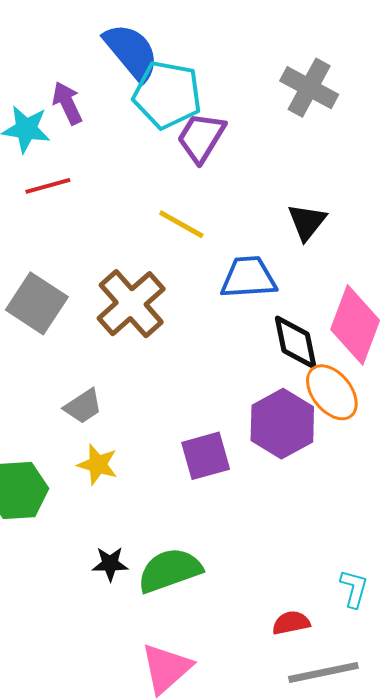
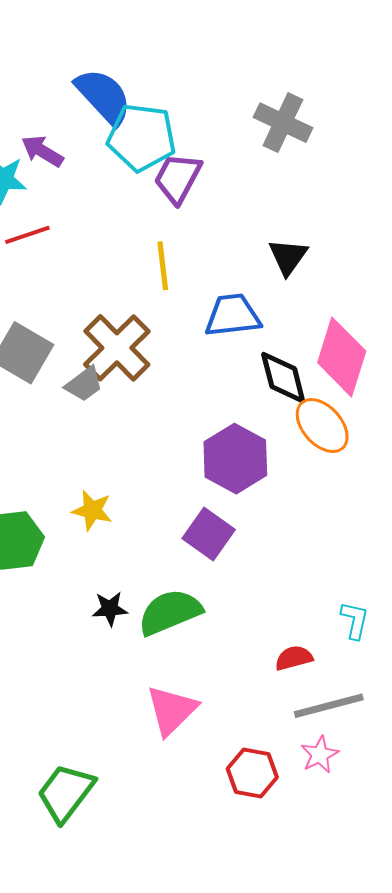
purple arrow: (67, 103) -> (42, 151), turned -30
yellow line: (181, 224) -> (163, 266), turned 57
gray trapezoid: (83, 406) -> (84, 384), moved
purple hexagon: (282, 424) -> (235, 459), moved
purple square: (206, 456) -> (209, 534), moved, turned -36

